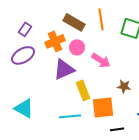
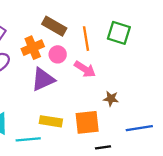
orange line: (101, 19) -> (86, 39), moved
yellow rectangle: (83, 90) -> (51, 121), moved, turned -60
cyan line: (70, 116) -> (28, 139), moved

